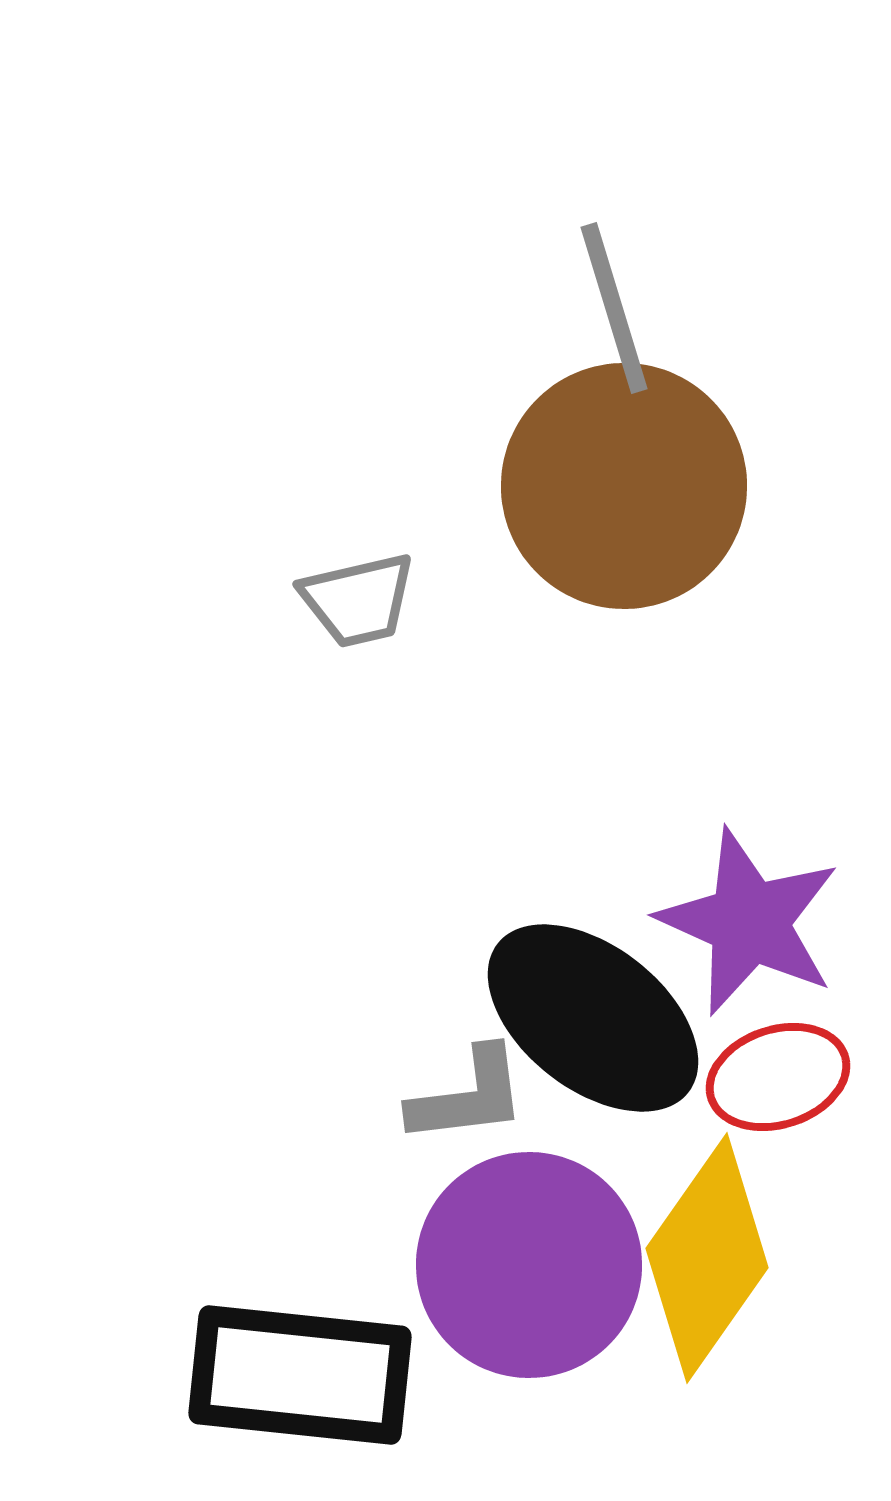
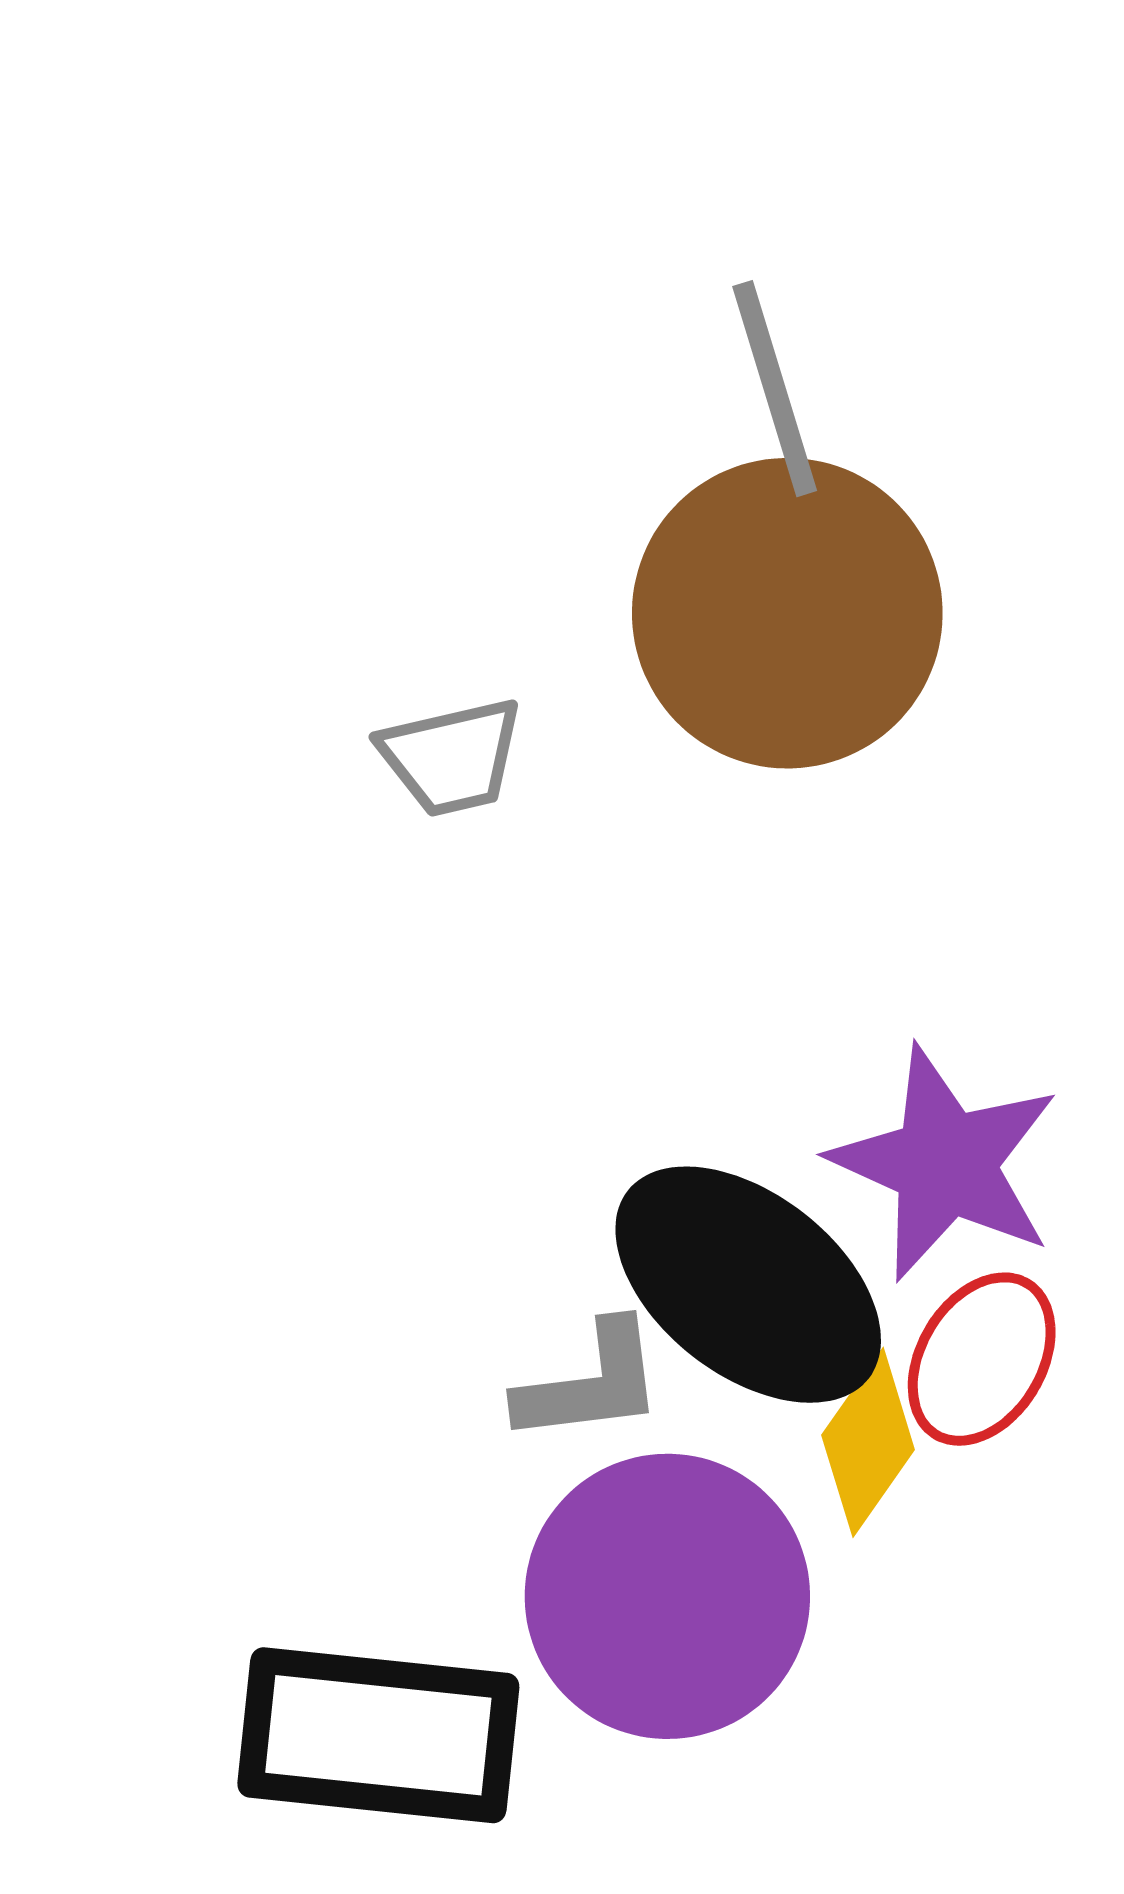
red ellipse: (778, 1077) -> (982, 1359), turned -41
yellow diamond: (707, 1258) -> (868, 1442), moved, size x0.6

